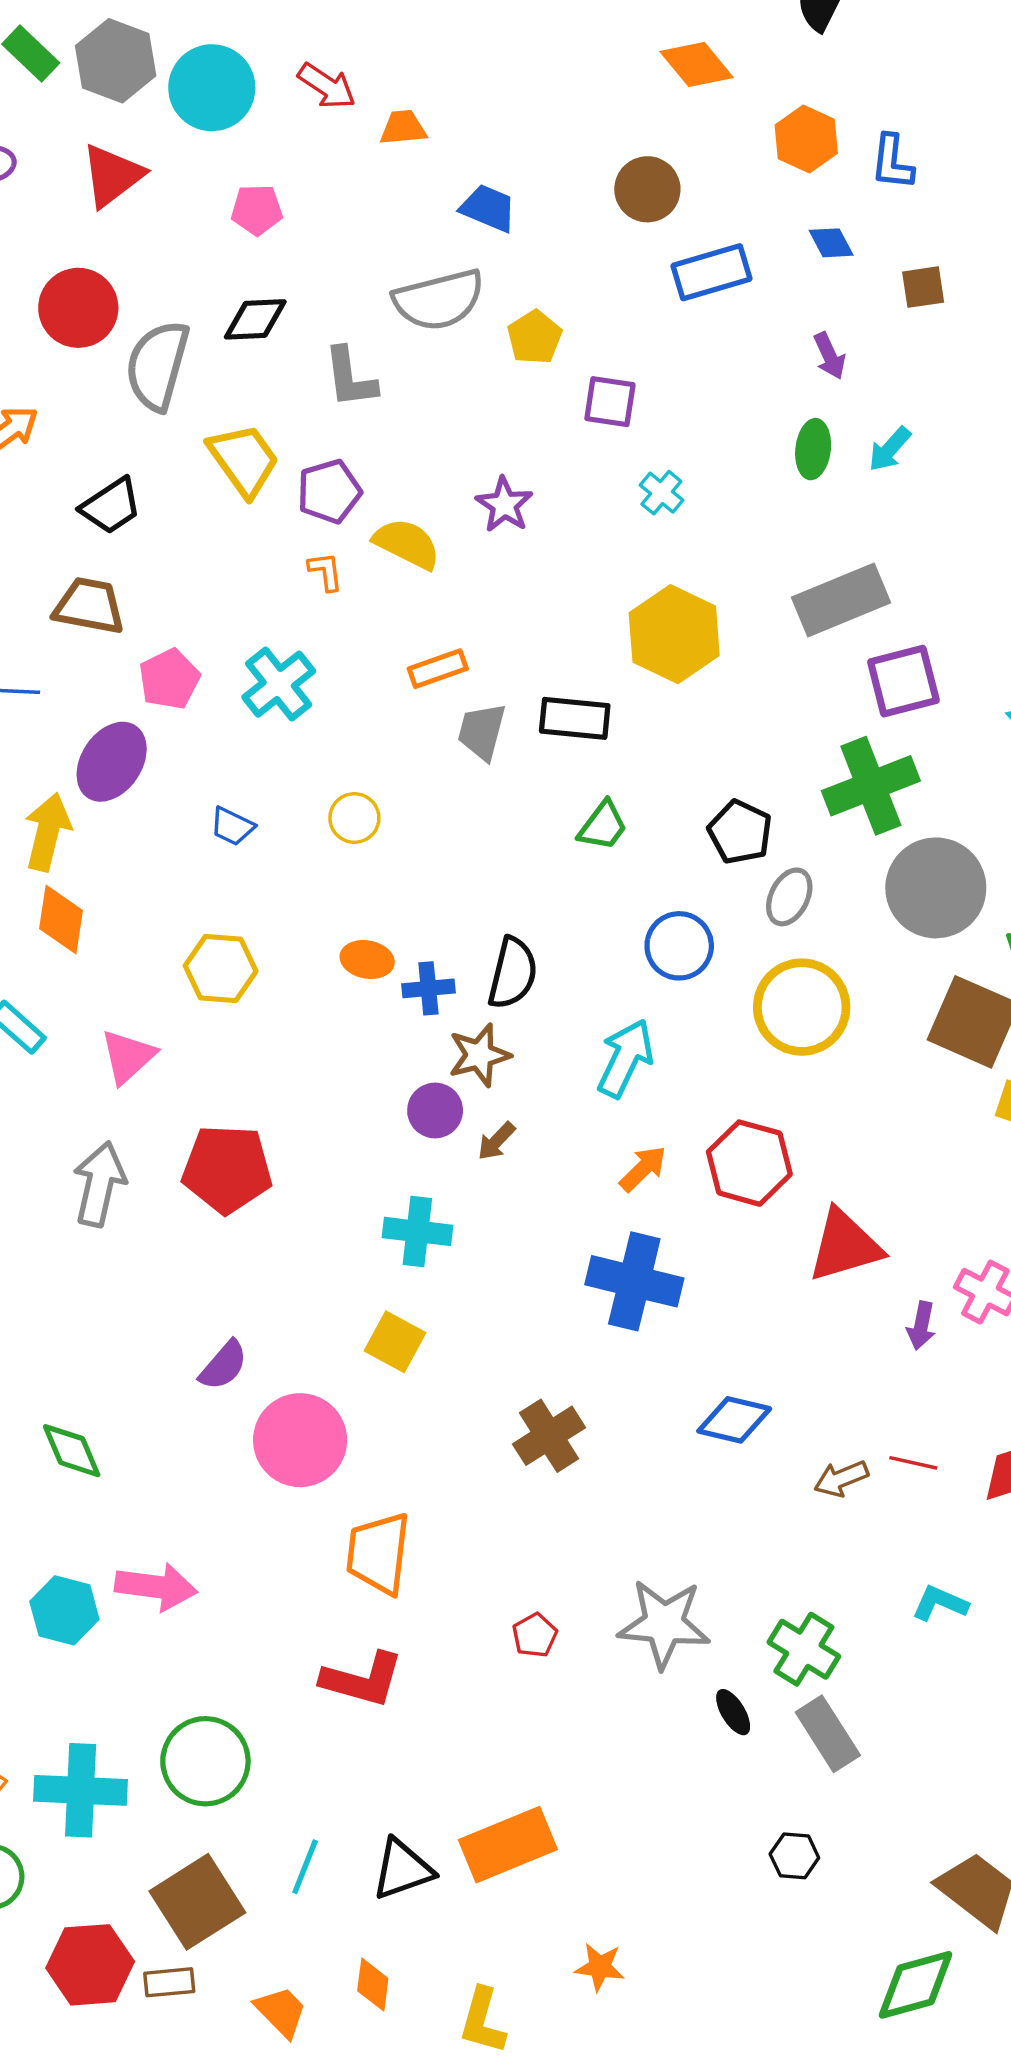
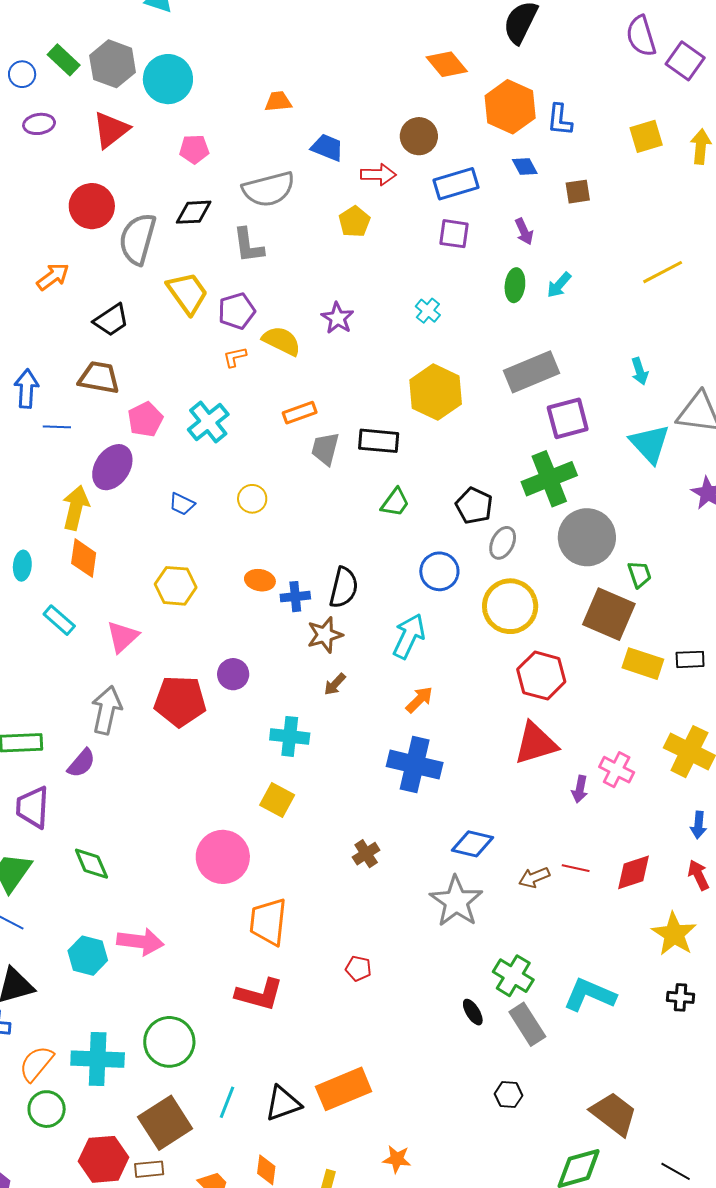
red arrow: (327, 86) -> (378, 175), moved, turned -32
orange hexagon: (806, 139) -> (510, 107), size x1.4
gray semicircle: (439, 300) -> (269, 189), moved
purple square: (610, 402) -> (454, 234), moved
orange L-shape: (326, 571) -> (235, 357), turned -95
purple circle: (435, 1110) -> (233, 674), moved
red hexagon: (749, 1163) -> (541, 676), moved
purple semicircle: (223, 1365) -> (81, 763), moved
brown cross: (549, 1436) -> (366, 854), size x0.7
cyan L-shape: (940, 1603) -> (590, 995), moved, size x1.6
gray star: (664, 1624) -> (456, 901), moved, turned 30
red pentagon: (535, 1635) -> (358, 968), turned -30

